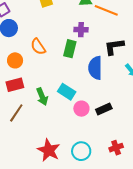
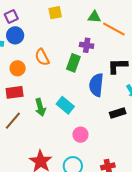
pink circle: (81, 109) -> (80, 135), moved
black rectangle: (104, 109) -> (118, 113), moved

